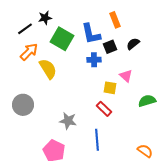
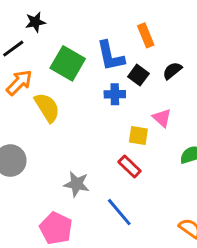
black star: (45, 18) -> (35, 22), moved
black square: (110, 47) -> (138, 75), turned -32
blue line: (97, 140) -> (119, 212), turned -35

